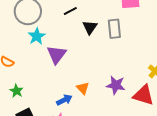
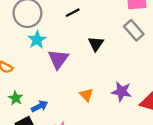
black triangle: (90, 27) -> (96, 44), moved
gray rectangle: (114, 29) -> (134, 30), moved, turned -36
blue arrow: (64, 100) -> (40, 106), moved

